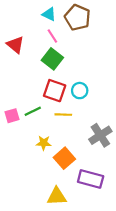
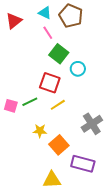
red triangle: (15, 45) -> (14, 21), moved, turned 42
green square: (52, 59) -> (59, 54), moved
cyan circle: (80, 91) -> (78, 69), moved
yellow line: (63, 115) -> (58, 105), turned -35
pink square: (12, 116) -> (11, 106), turned 32

